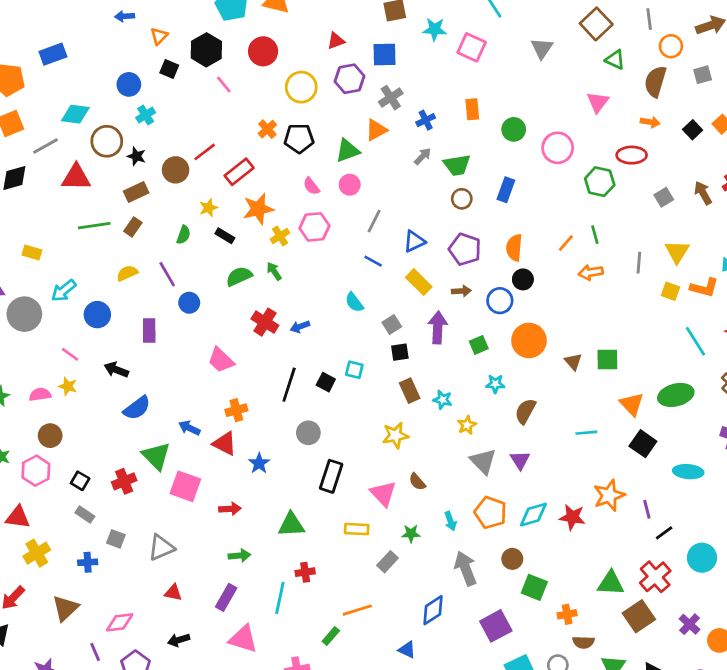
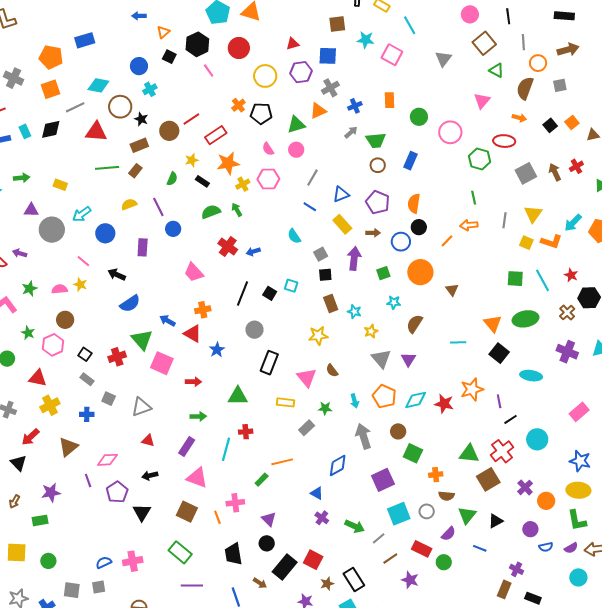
gray square: (664, 197) -> (526, 173), size x1.5
orange line: (566, 243) -> (447, 241), moved
green square: (607, 359) -> (515, 279), moved

